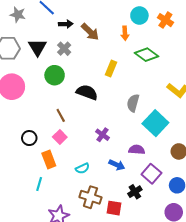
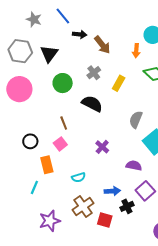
gray cross: (64, 49) -> (94, 73), moved
blue arrow: (117, 165) -> (112, 191), moved, turned -35
brown cross: (90, 197) -> (83, 206), turned 30

